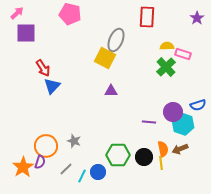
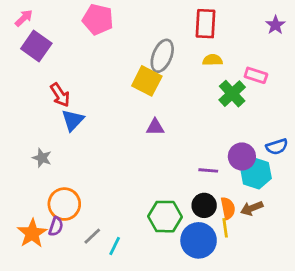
purple square: (26, 33) -> (36, 46), turned 35
yellow semicircle: (167, 46) -> (213, 60), moved
gray star: (74, 141) -> (42, 158), moved
black circle: (144, 157) -> (204, 205), moved
blue circle: (98, 172) -> (199, 240), moved, size x1.6

